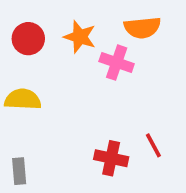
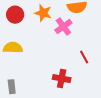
pink cross: (117, 63) -> (63, 26), turned 36
red line: (153, 145) -> (84, 57), moved

